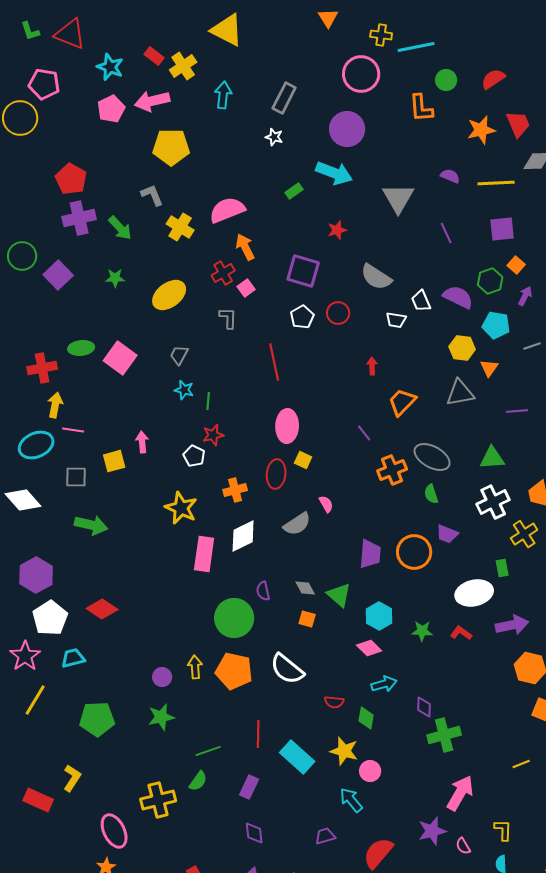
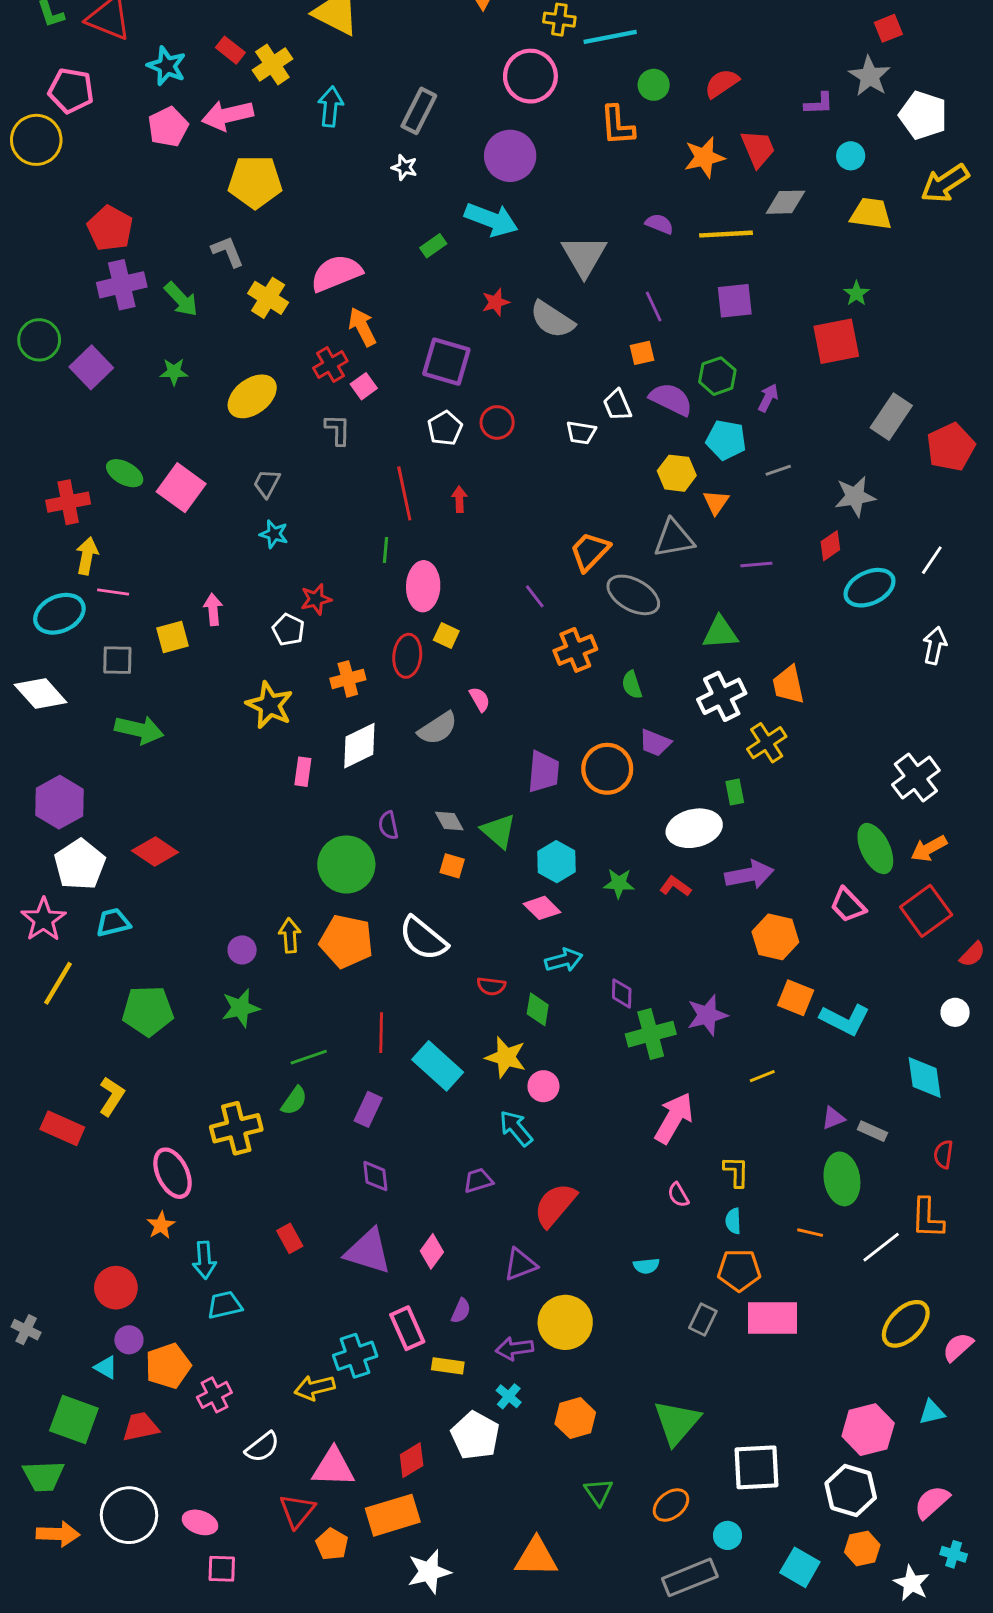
orange square: (516, 265) -> (642, 353), moved, turned 36
gray semicircle: (376, 277) -> (552, 320), moved
green ellipse: (81, 348) -> (125, 473), turned 35
red arrow: (372, 366) -> (459, 499), moved
green line: (208, 401) -> (385, 550), moved
gray ellipse: (432, 457) -> (633, 595), moved
pink rectangle: (204, 554) -> (303, 772), size x0.6
purple star: (432, 831) -> (707, 1015), moved

